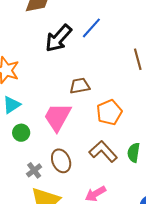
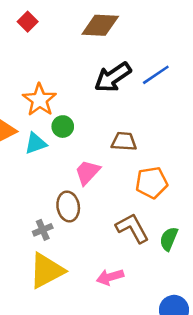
pink trapezoid: (57, 117) -> (87, 172), size x0.7
green circle: (21, 133) -> (63, 127), moved
brown ellipse: (61, 161) -> (68, 206), moved

